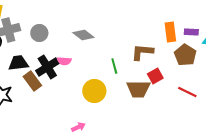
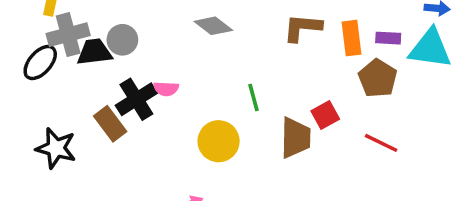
gray diamond: (83, 35) -> (213, 26), moved
brown L-shape: (142, 52) -> (302, 28), moved
black trapezoid: (18, 63) -> (94, 52), moved
brown trapezoid: (138, 89) -> (295, 138), turned -90

